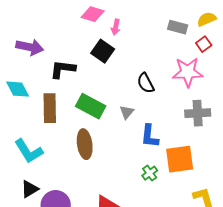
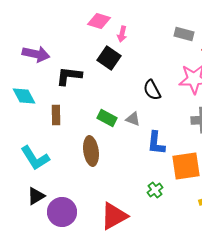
green rectangle: (91, 106) -> (107, 118), moved, size x0.7
brown rectangle: (50, 108) -> (56, 115), size x0.7
gray triangle: (127, 112) -> (133, 119), turned -49
green cross: (150, 173) -> (155, 190), moved

